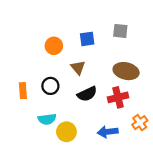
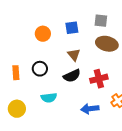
brown triangle: (78, 68) -> (74, 55), moved
brown ellipse: (126, 71) -> (107, 44), moved
cyan semicircle: (47, 119) -> (49, 98), moved
yellow circle: (66, 132) -> (17, 109), moved

